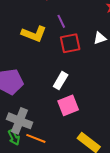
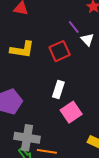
purple line: (61, 21) -> (74, 27), moved
white triangle: (100, 38) -> (87, 40), turned -40

